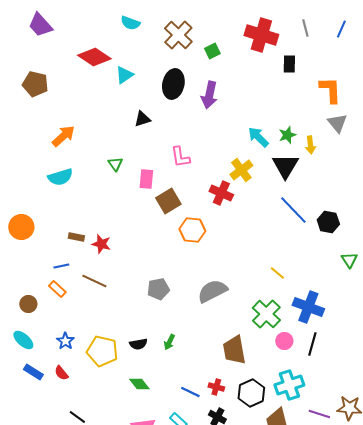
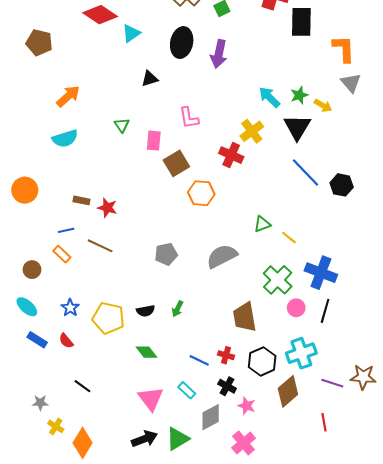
black rectangle: (289, 64) -> (301, 22), size x1.6
yellow arrow: (310, 145) -> (323, 105), turned -54
green triangle: (349, 260) -> (262, 224), moved, turned 42

